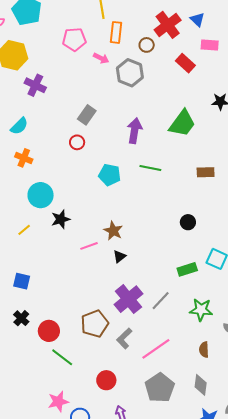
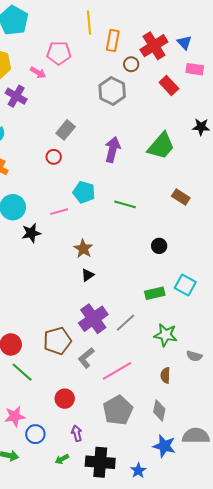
orange rectangle: (116, 32) -> (113, 40), moved
pink arrow: (101, 58) -> (38, 73), moved
green line: (150, 168) -> (125, 204), moved
brown rectangle: (206, 172) -> (181, 197), turned 30
pink line: (89, 246) -> (59, 212), moved

